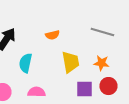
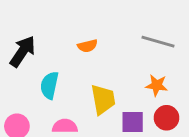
yellow trapezoid: (70, 62) -> (103, 99), moved

